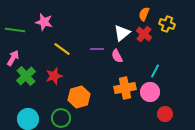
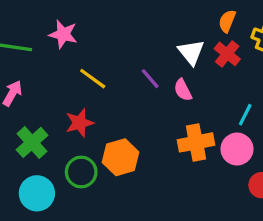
white triangle: (122, 33) -> (191, 52), turned -30
purple line: (97, 49) -> (150, 79), turned 48
green cross: (26, 76) -> (32, 142), moved
green circle: (61, 118) -> (81, 172), moved

